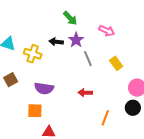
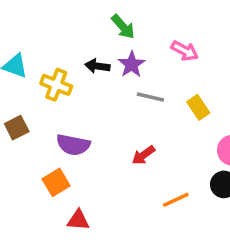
gray line: (88, 59) -> (150, 97), turned -56
red arrow: (85, 93) -> (143, 155), turned -40
orange square: (35, 111) -> (56, 182), turned -35
orange line: (105, 118) -> (176, 200), turned 42

